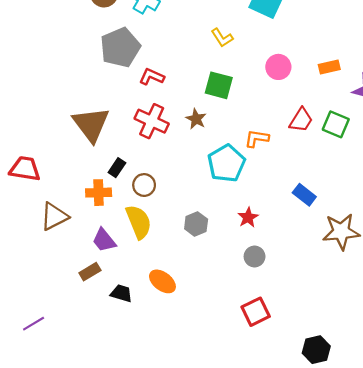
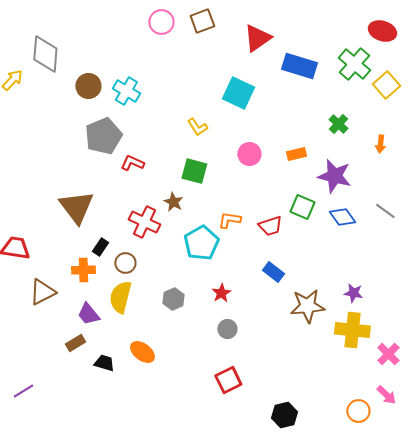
red trapezoid: (301, 120) -> (270, 226), moved, turned 40
red cross: (152, 121) -> (144, 222), moved
yellow semicircle: (139, 222) -> (120, 297), turned -144

